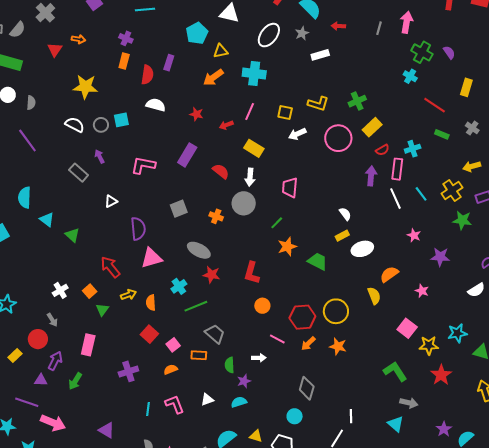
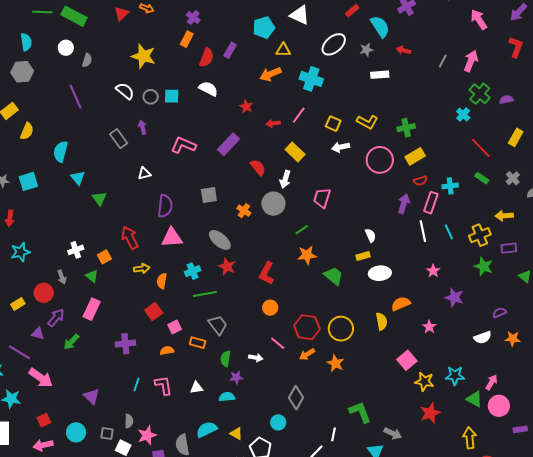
purple semicircle: (449, 52) -> (506, 100), turned -80
green triangle: (102, 310) -> (92, 276), moved, turned -40
green L-shape: (395, 371) -> (360, 412), moved

